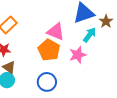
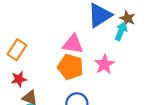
cyan arrow: (90, 35) -> (121, 31), moved

